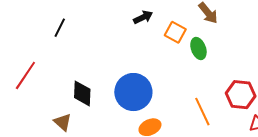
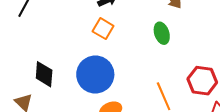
orange square: (175, 32) -> (103, 29), moved

